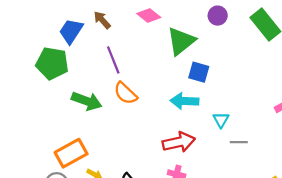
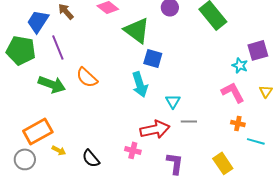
green triangle: (181, 41) -> (137, 30), turned -44
purple line: (113, 60) -> (58, 47), moved
cyan arrow: (184, 101) -> (140, 84), turned -110
red arrow: (179, 142) -> (155, 129), moved

